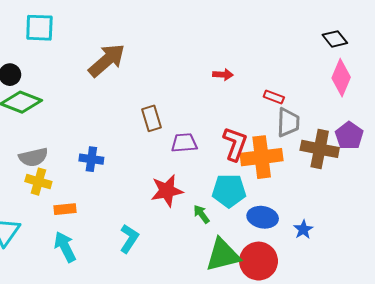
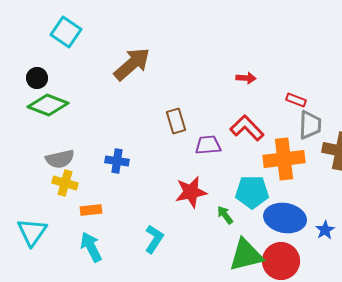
cyan square: (39, 28) -> (66, 32), turned 32
red L-shape: (235, 144) -> (247, 128), moved, turned -64
blue ellipse: (263, 217) -> (285, 218), size x1.4

